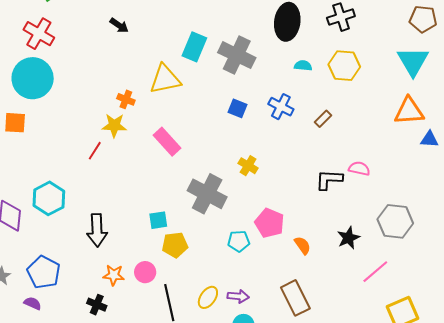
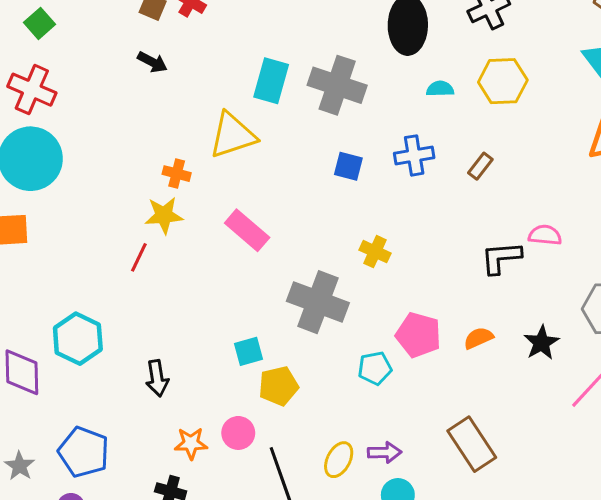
blue cross: (281, 107) -> (414, 155), turned -30
black arrow: (97, 230) -> (157, 378), size x0.7
orange semicircle: (303, 245) -> (478, 338), moved, turned -72

